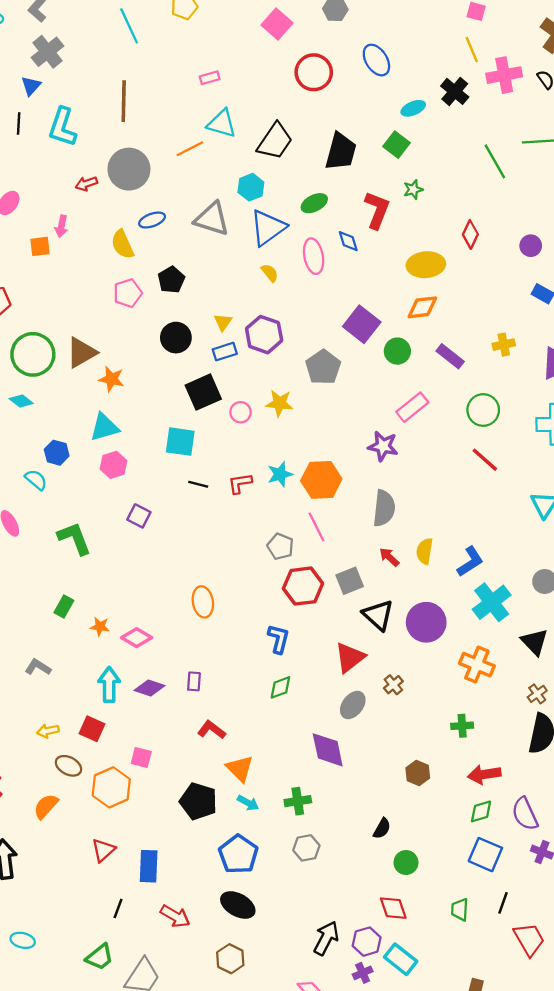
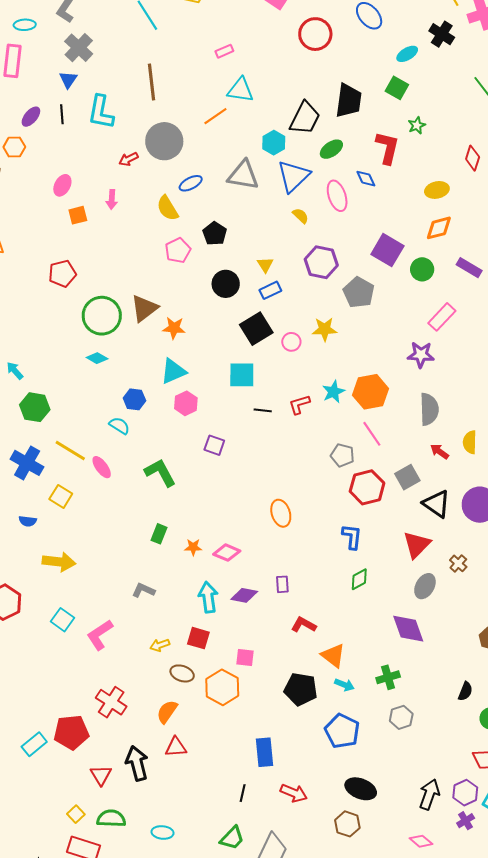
black trapezoid: (275, 141) -> (305, 118), moved
orange square: (40, 246) -> (78, 215), moved
yellow ellipse: (426, 265) -> (437, 190), size x0.7
purple hexagon: (264, 335) -> (321, 262), moved
red triangle: (103, 850) -> (176, 747), moved, turned 45
black ellipse: (238, 905) -> (361, 789), moved

